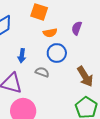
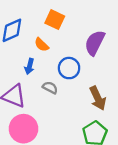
purple semicircle: (77, 28) -> (95, 43), size x1.6
orange semicircle: (50, 33) -> (42, 45), moved, turned 48

